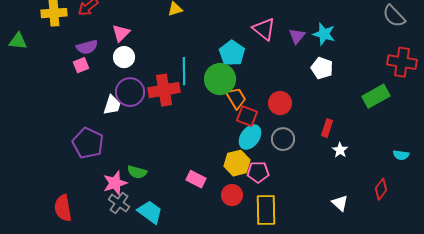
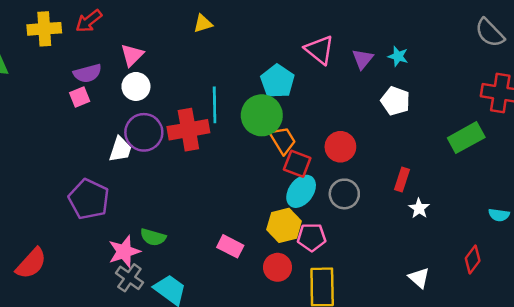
cyan star: (324, 34) -> (398, 56), size x0.7
red semicircle: (63, 208) -> (31, 263), moved, turned -128

